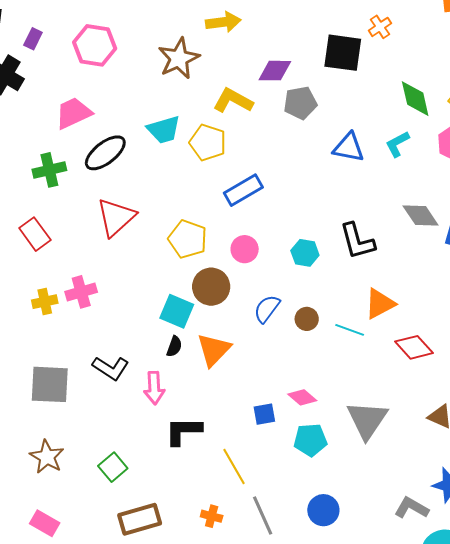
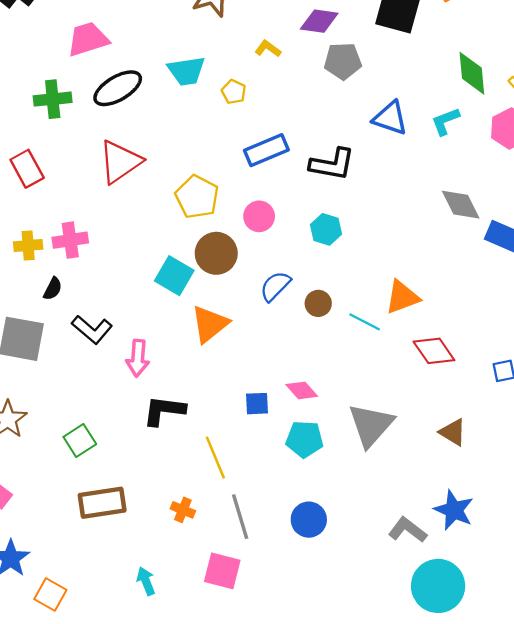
yellow L-shape: (233, 101) -> (268, 49), size x0.6
yellow pentagon: (208, 143) -> (234, 92), size x0.6
black L-shape: (357, 241) -> (332, 164), moved, turned -72
black semicircle: (174, 346) -> (53, 289), moved

